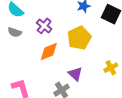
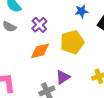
purple triangle: (75, 74) -> (63, 77), turned 35

